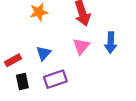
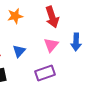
purple rectangle: (55, 79) -> (45, 73), moved

